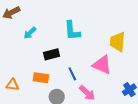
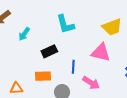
yellow trapezoid: (117, 42) -> (112, 27), turned -105
blue line: (72, 74) -> (73, 67), turned 40

